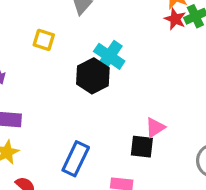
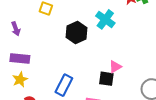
cyan cross: (109, 56) -> (105, 19), moved

